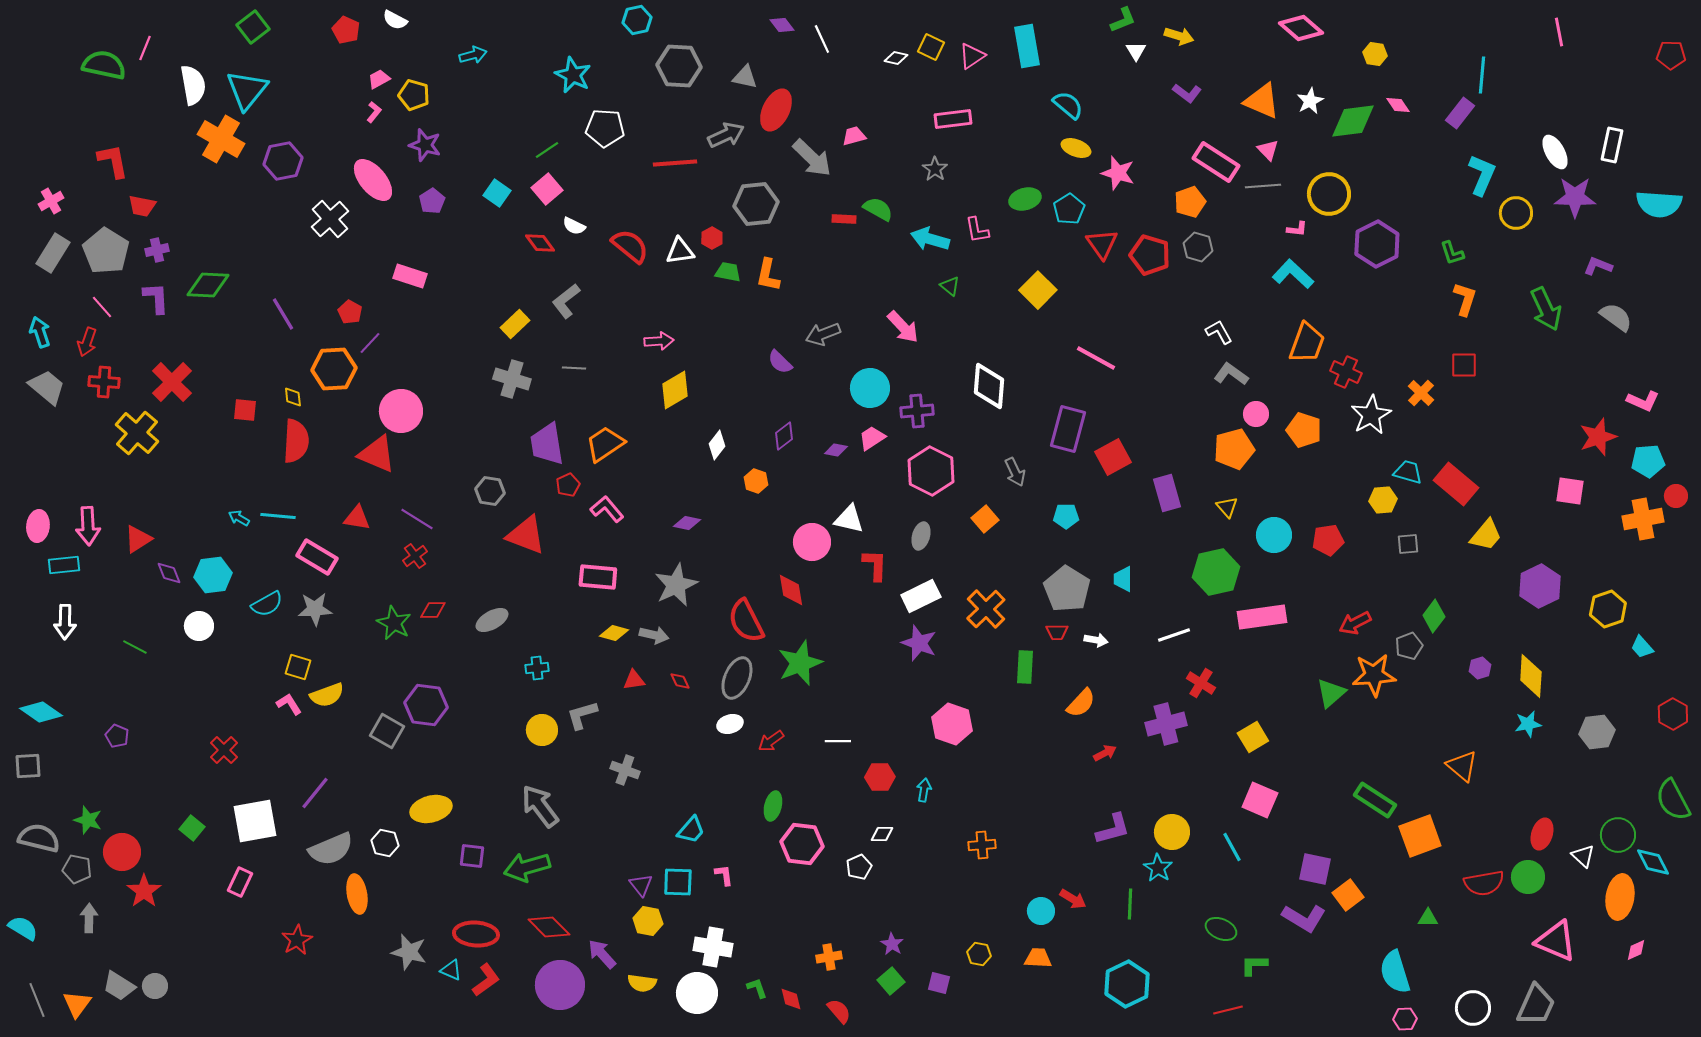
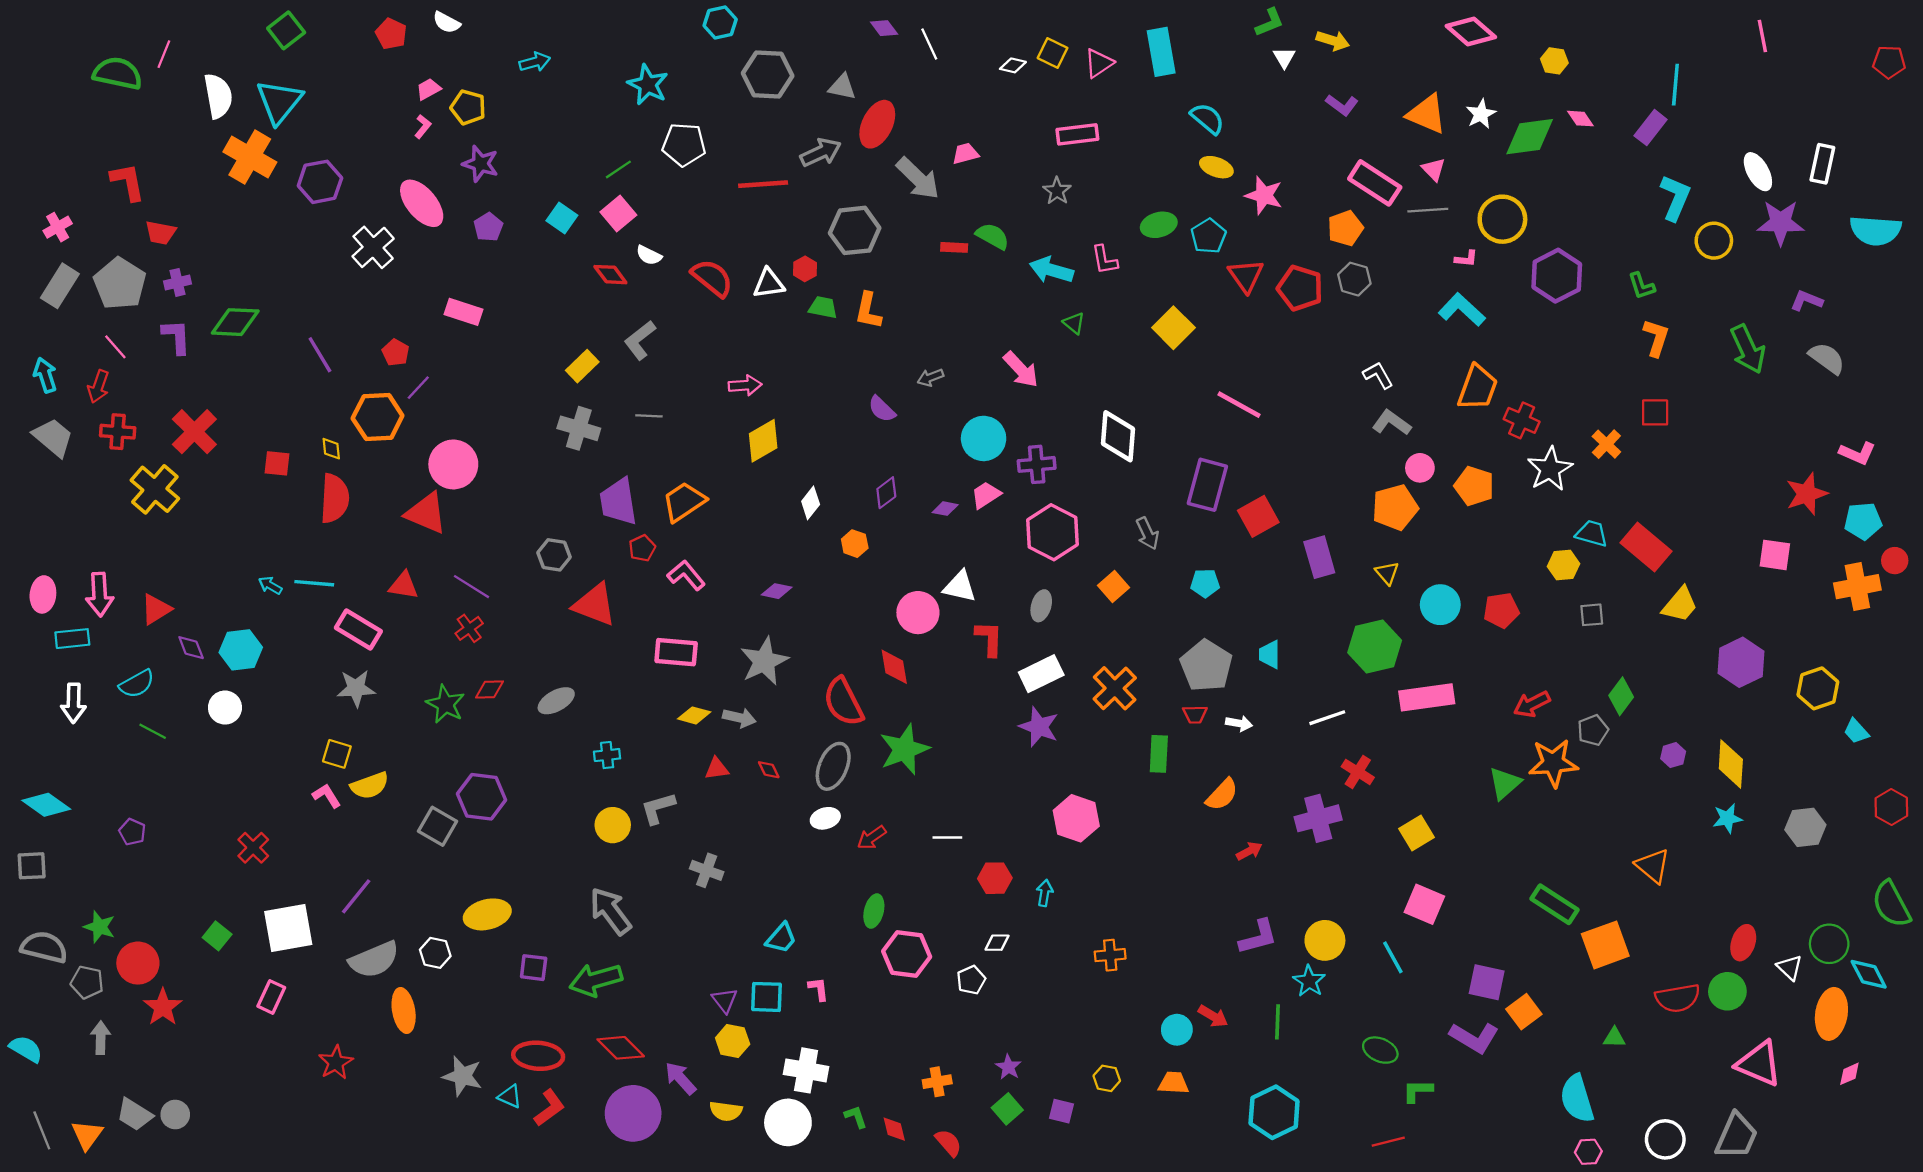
gray arrow: (823, 334) -> (930, 377), size x0.7
cyan semicircle: (267, 604) -> (137, 684), moved

